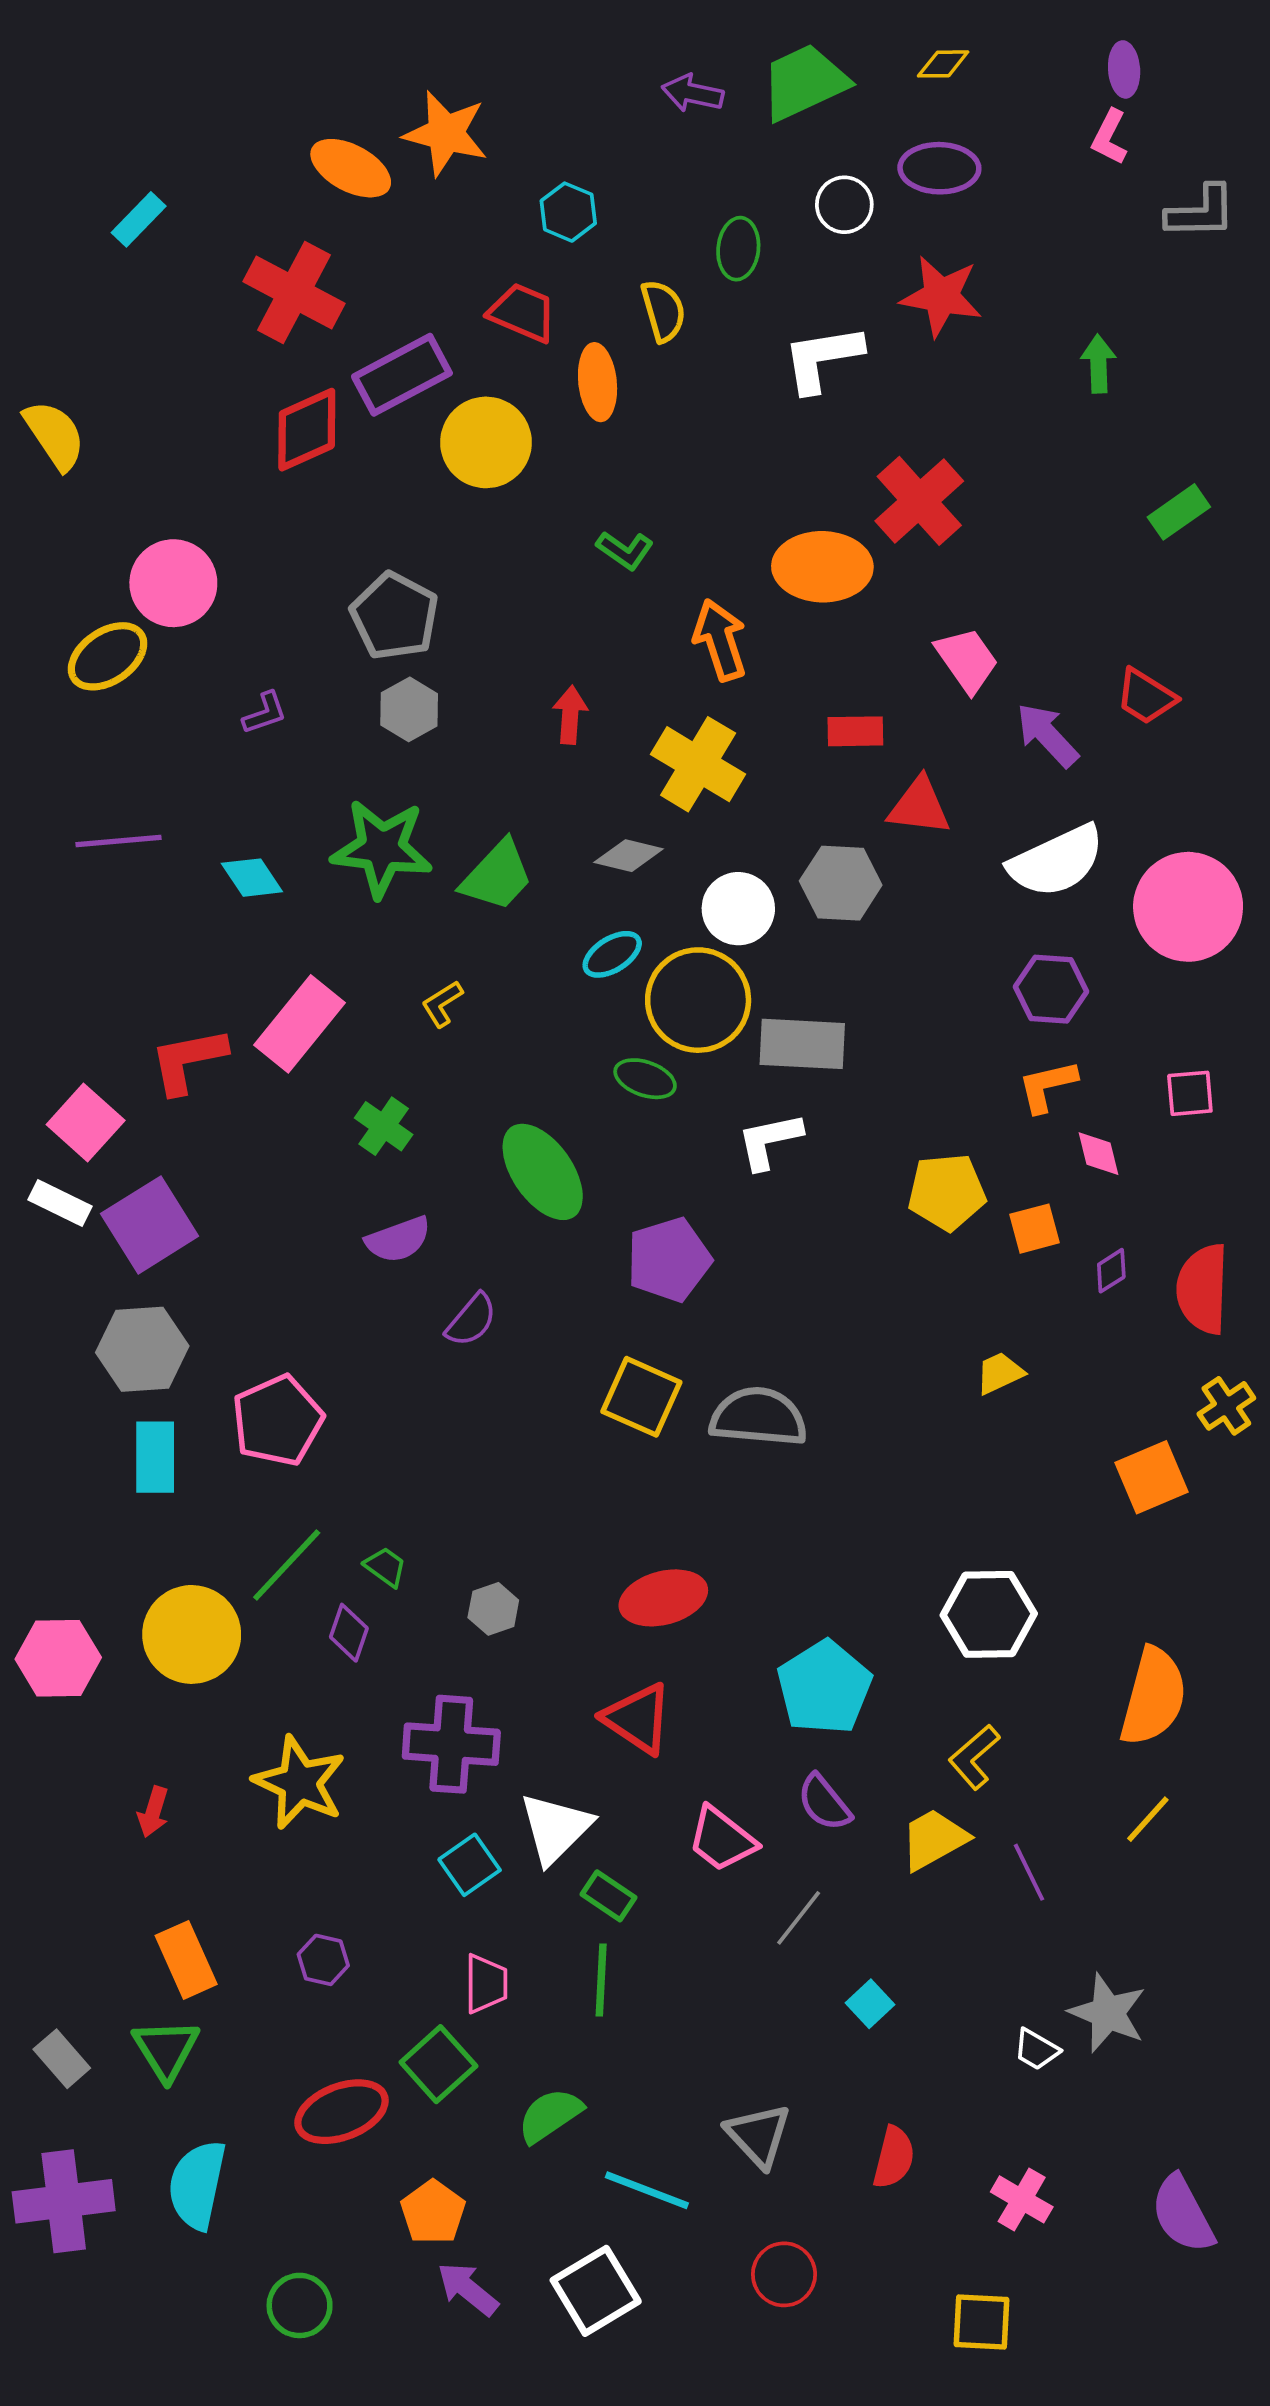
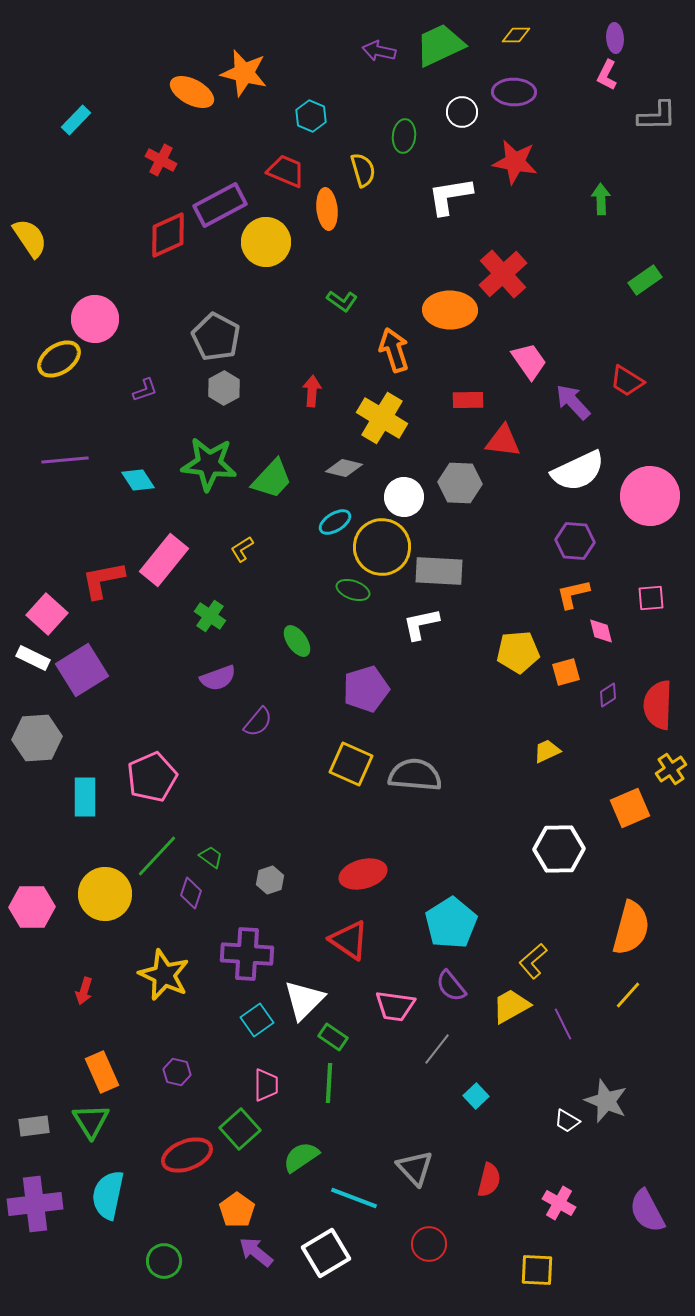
red cross: (294, 293) -> (161, 160), size x0.6
green ellipse: (543, 1172) -> (297, 641), size x0.6
gray hexagon: (142, 1349) -> (37, 738), moved
white hexagon: (989, 1614) -> (559, 849), moved
pink trapezoid: (722, 1839) -> (395, 1006), turned -30
gray rectangle: (62, 2059) -> (34, 1126), turned -56

